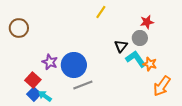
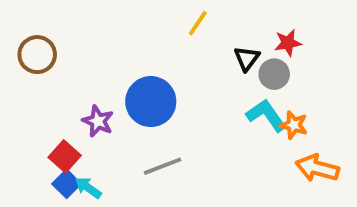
black triangle: (121, 46) -> (247, 58), moved
blue circle: (74, 65) -> (151, 102), moved
orange arrow: (162, 86) -> (317, 168), turned 70

